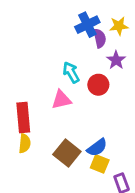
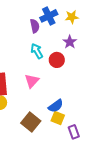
purple semicircle: (100, 38) -> (35, 26), moved
pink triangle: (61, 100) -> (32, 81), moved, turned -35
brown square: (67, 153) -> (31, 122), moved

